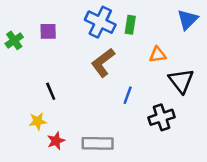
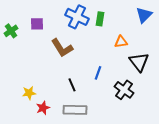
brown L-shape: (103, 63) -> (62, 48), moved, turned -85
black line: (51, 91) -> (72, 85), moved
black cross: (162, 117) -> (124, 90), turned -36

